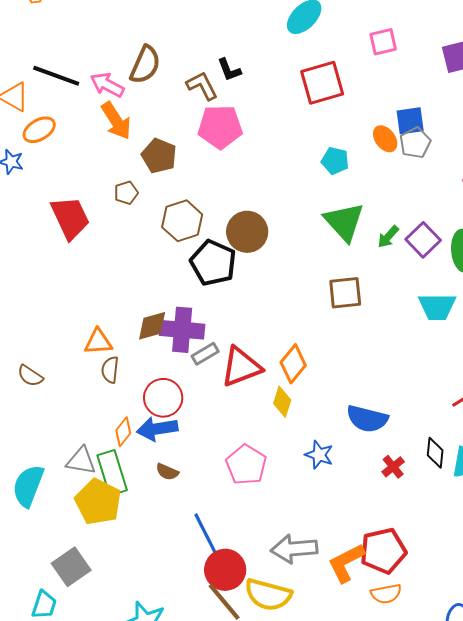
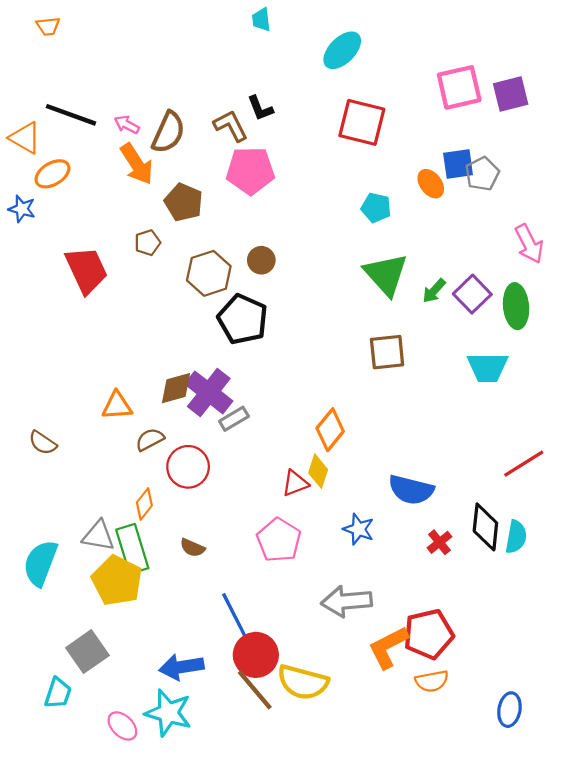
pink square: (383, 42) -> (459, 87), moved, size x1.5
brown semicircle: (145, 65) -> (168, 132), moved
red square: (322, 83) -> (362, 122), turned 30
pink arrow: (107, 85) -> (127, 125), size x0.7
gray pentagon: (415, 143) -> (482, 174), moved
brown circle: (247, 232) -> (261, 260), moved, size x0.6
purple cross: (182, 330) -> (209, 392), turned 33
red triangle: (241, 367) -> (295, 483), moved, size x0.6
brown semicircle: (110, 370) -> (150, 440), moved, turned 56
blue arrow: (157, 429) -> (181, 667), moved
black diamond: (435, 453) -> (485, 527), size x1.4
gray arrow: (294, 549) -> (347, 601), moved

